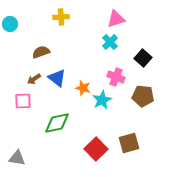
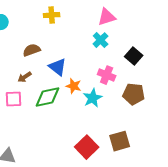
blue triangle: (57, 78) -> (58, 67), moved
green diamond: (57, 123) -> (48, 97), moved

